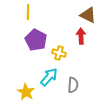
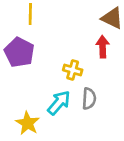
purple pentagon: (36, 40) -> (19, 52), moved
gray semicircle: (73, 85) -> (89, 99), moved

